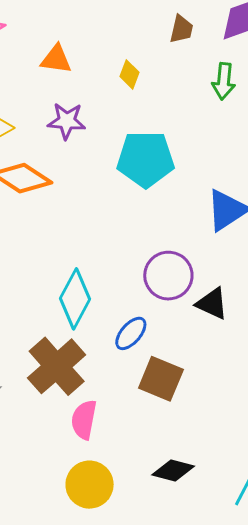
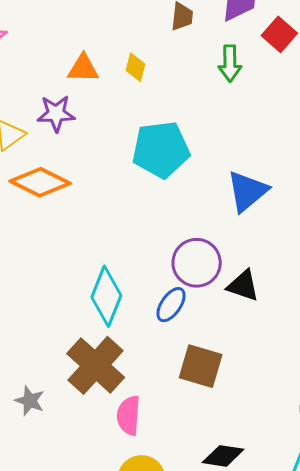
orange triangle: (56, 59) -> (83, 68), moved
purple star: (67, 121) -> (56, 113), moved
blue ellipse: (131, 333) -> (171, 305), moved

